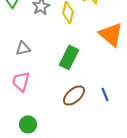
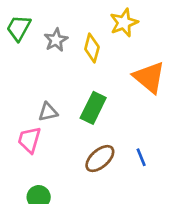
gray triangle: (23, 48) -> (48, 112), moved

